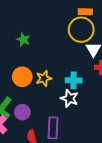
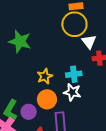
green star: (23, 40) -> (20, 41), size x1.6
orange circle: (22, 77) -> (47, 99), moved

